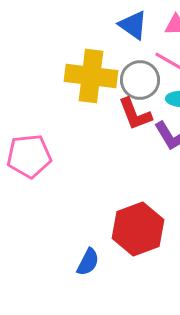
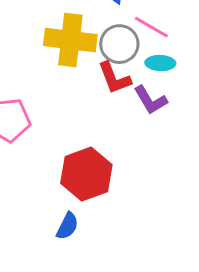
red hexagon: (138, 229) -> (86, 174), moved

